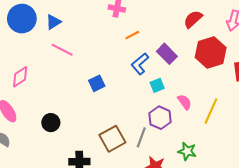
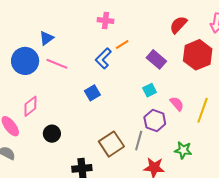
blue circle: (22, 19) -> (25, 61), moved
blue L-shape: (140, 64) -> (103, 58), moved
pink diamond: (20, 77) -> (30, 106), moved

